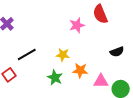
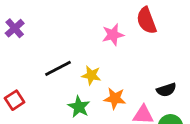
black semicircle: (117, 52) -> (166, 90), moved
black line: (27, 54) -> (58, 68), moved

